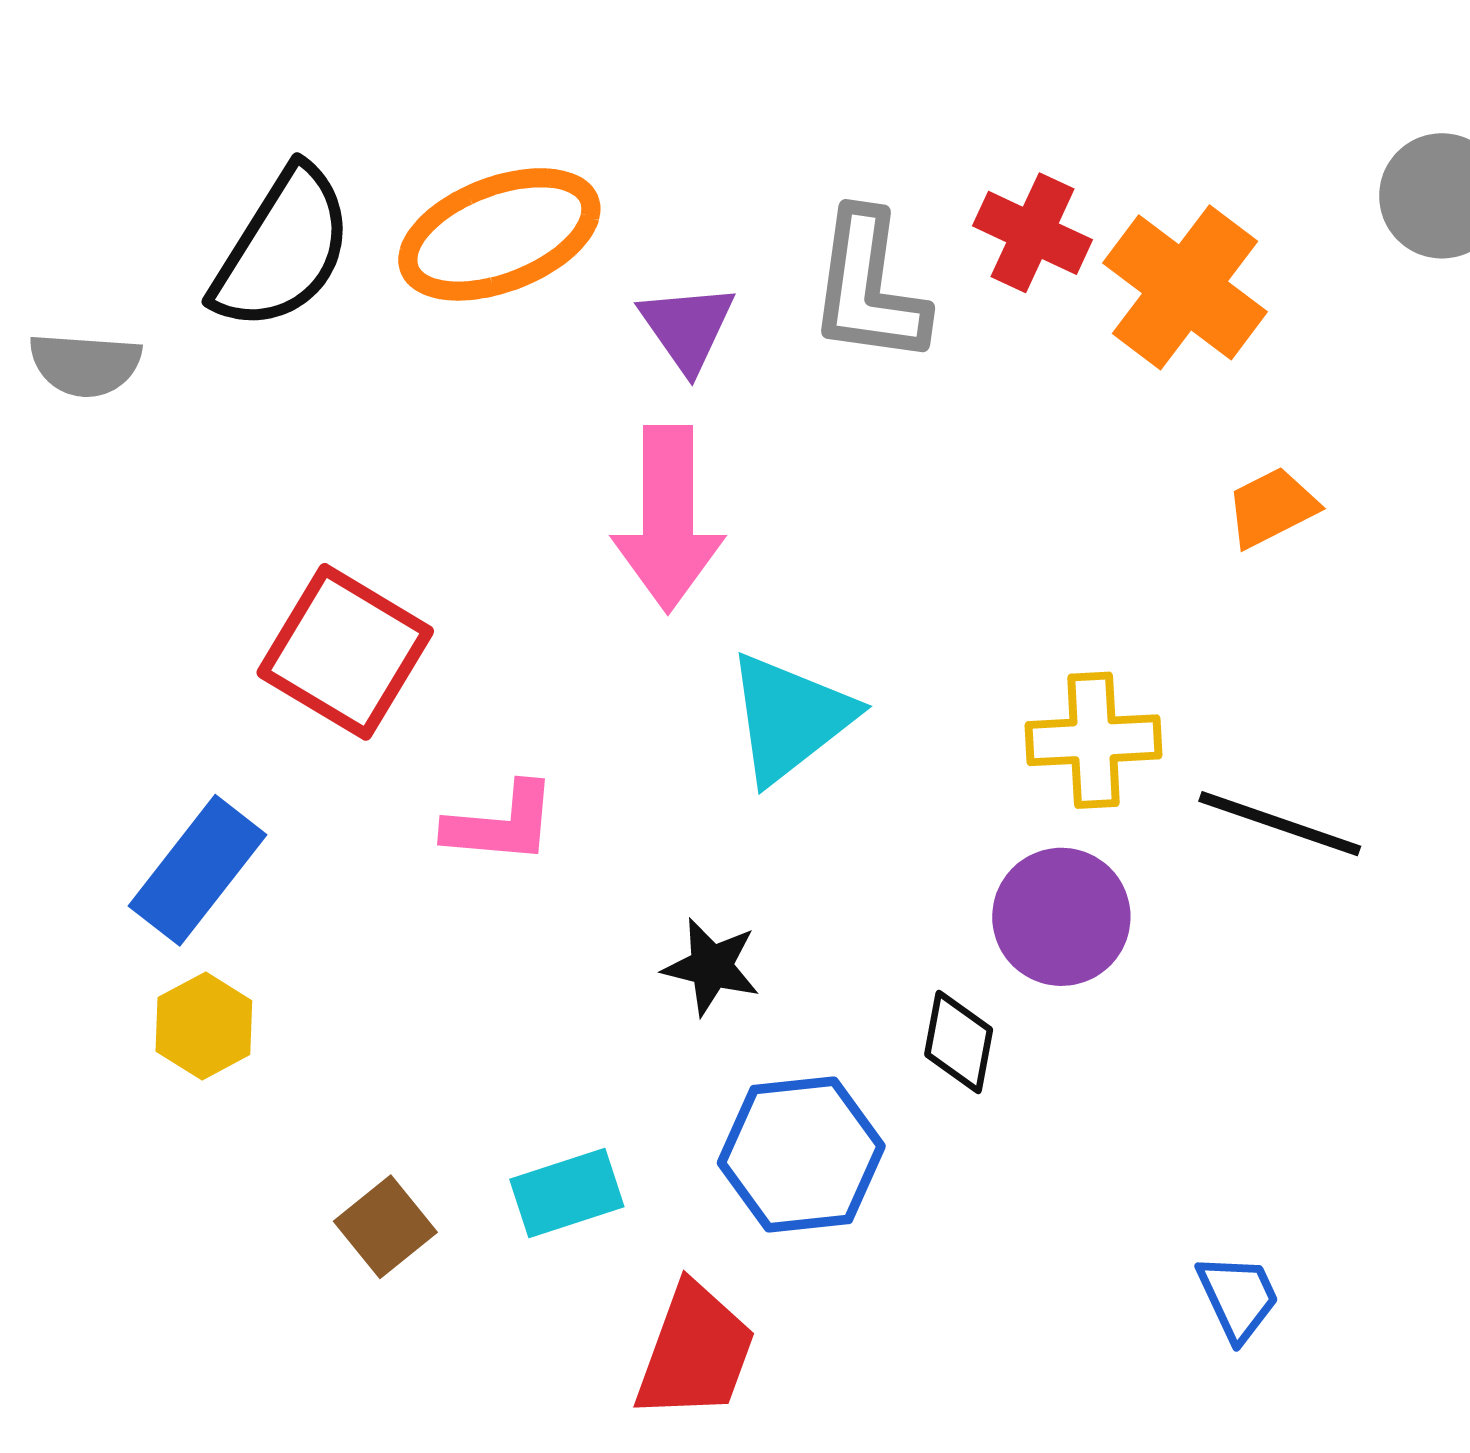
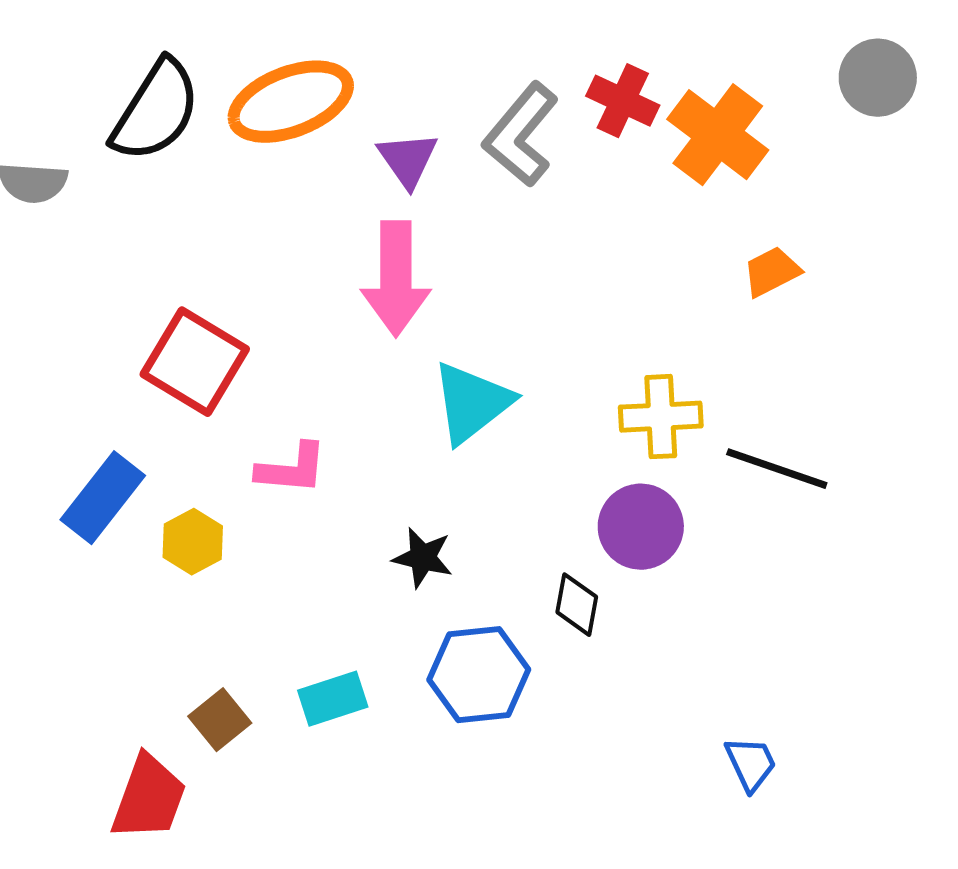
gray L-shape: (869, 287) -> (521, 135), turned 32
yellow hexagon: (204, 1026) -> (193, 542), moved
red trapezoid: (695, 1352) -> (149, 798), moved

